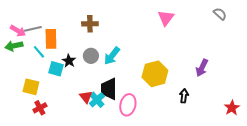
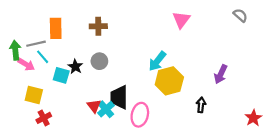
gray line: (33, 29) -> (36, 44), moved
pink arrow: (18, 31) -> (26, 64), moved
orange rectangle: (51, 39) -> (56, 28), moved
green arrow: (14, 46) -> (15, 50), turned 96
cyan arrow: (112, 56) -> (157, 61), moved

